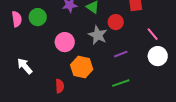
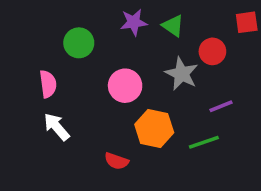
pink semicircle: (17, 19) -> (48, 84), moved
green line: (121, 83) -> (204, 142), moved
red semicircle: (60, 86) -> (117, 161), turned 112

